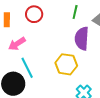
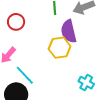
yellow hexagon: (66, 64) -> (60, 48), moved

